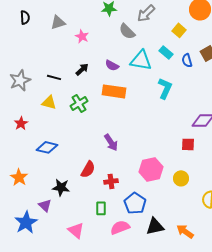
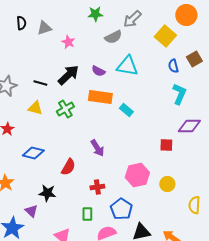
black semicircle: (25, 17) -> (21, 23), moved
yellow square: (179, 30) -> (165, 36), size x1.5
gray semicircle: (127, 31) -> (113, 37), turned -72
cyan rectangle: (166, 52) -> (126, 110), moved
black arrow: (82, 69) -> (68, 75), size x1.6
cyan L-shape: (165, 88) -> (179, 94), moved
red square: (188, 144) -> (166, 145), moved
red semicircle: (88, 169) -> (68, 167), moved

